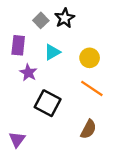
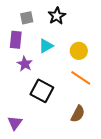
gray square: (41, 20) -> (27, 18), moved, turned 32

